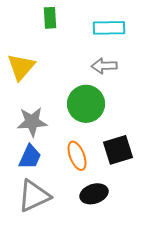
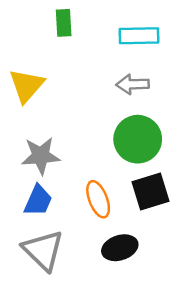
green circle: (86, 104) -> (138, 139), moved
gray triangle: (34, 196) -> (43, 250), turned -51

